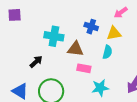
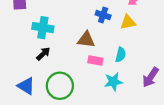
cyan cross: (54, 36) -> (43, 28), moved
cyan semicircle: (107, 52) -> (121, 55), moved

